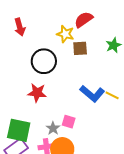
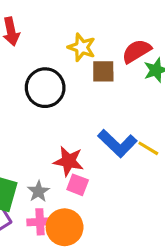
red semicircle: (84, 20) -> (137, 51), moved
red star: (37, 93) -> (69, 161), moved
gray star: (53, 128) -> (38, 191), moved

